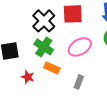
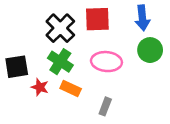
pink ellipse: (80, 47) -> (106, 62), turned 35
red star: (28, 77) -> (40, 87), moved

